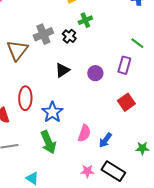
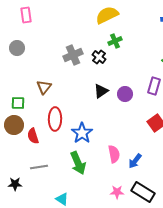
brown triangle: (17, 50) -> (44, 87), moved, size x0.7
black triangle: (62, 70) -> (101, 91), moved
pink semicircle: (84, 133) -> (114, 154), turned -30

